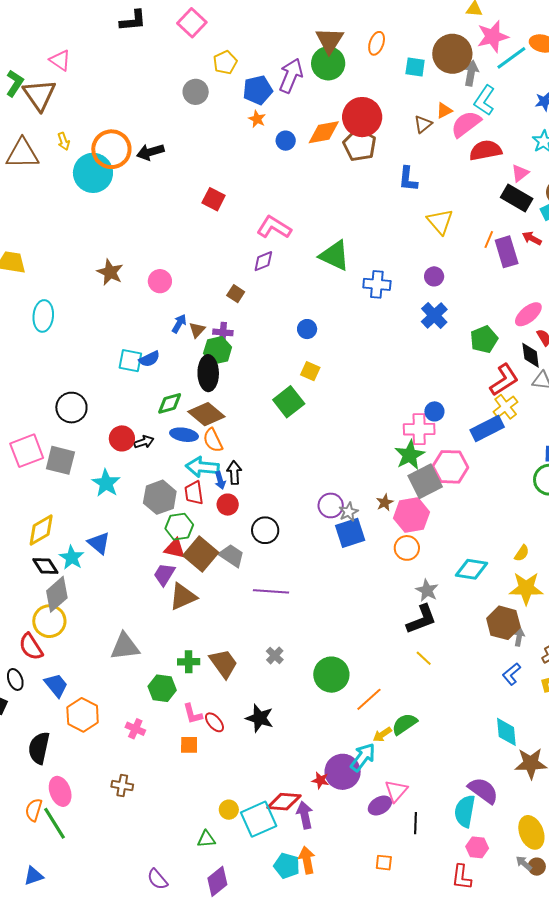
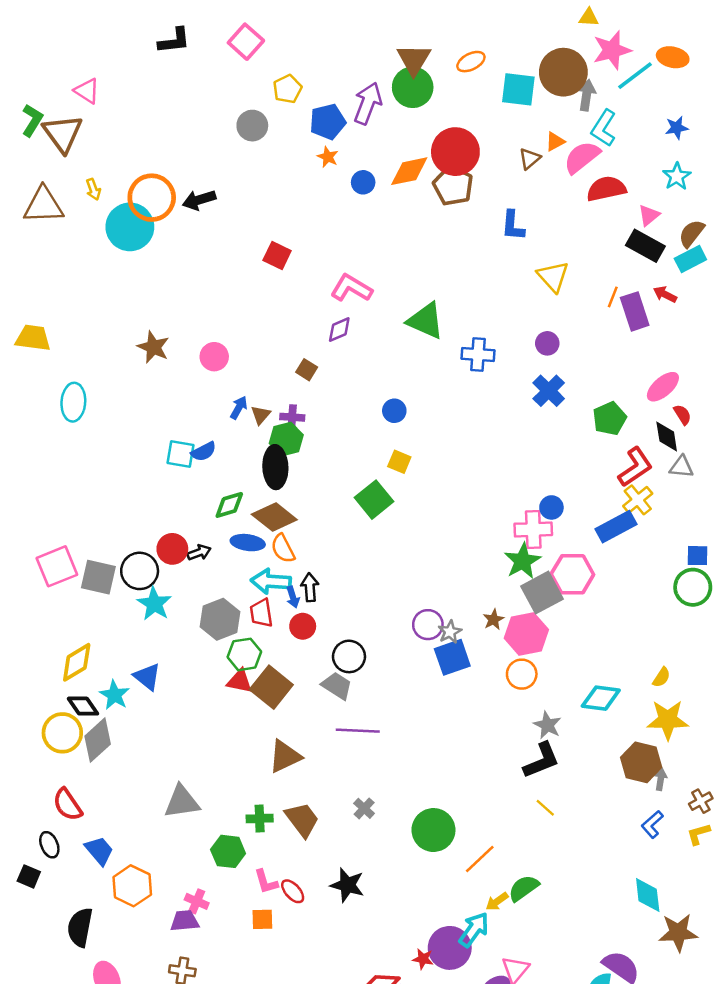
orange ellipse: (377, 43) -> (471, 62), turned 45
cyan square: (415, 67) -> (518, 89), size x1.4
black circle: (71, 408) -> (140, 571), moved
gray trapezoid: (232, 556) -> (337, 686), moved
purple trapezoid: (164, 574) -> (185, 921), moved, turned 55
brown triangle: (183, 597) -> (285, 756), moved
yellow circle: (49, 621) -> (62, 733), moved

